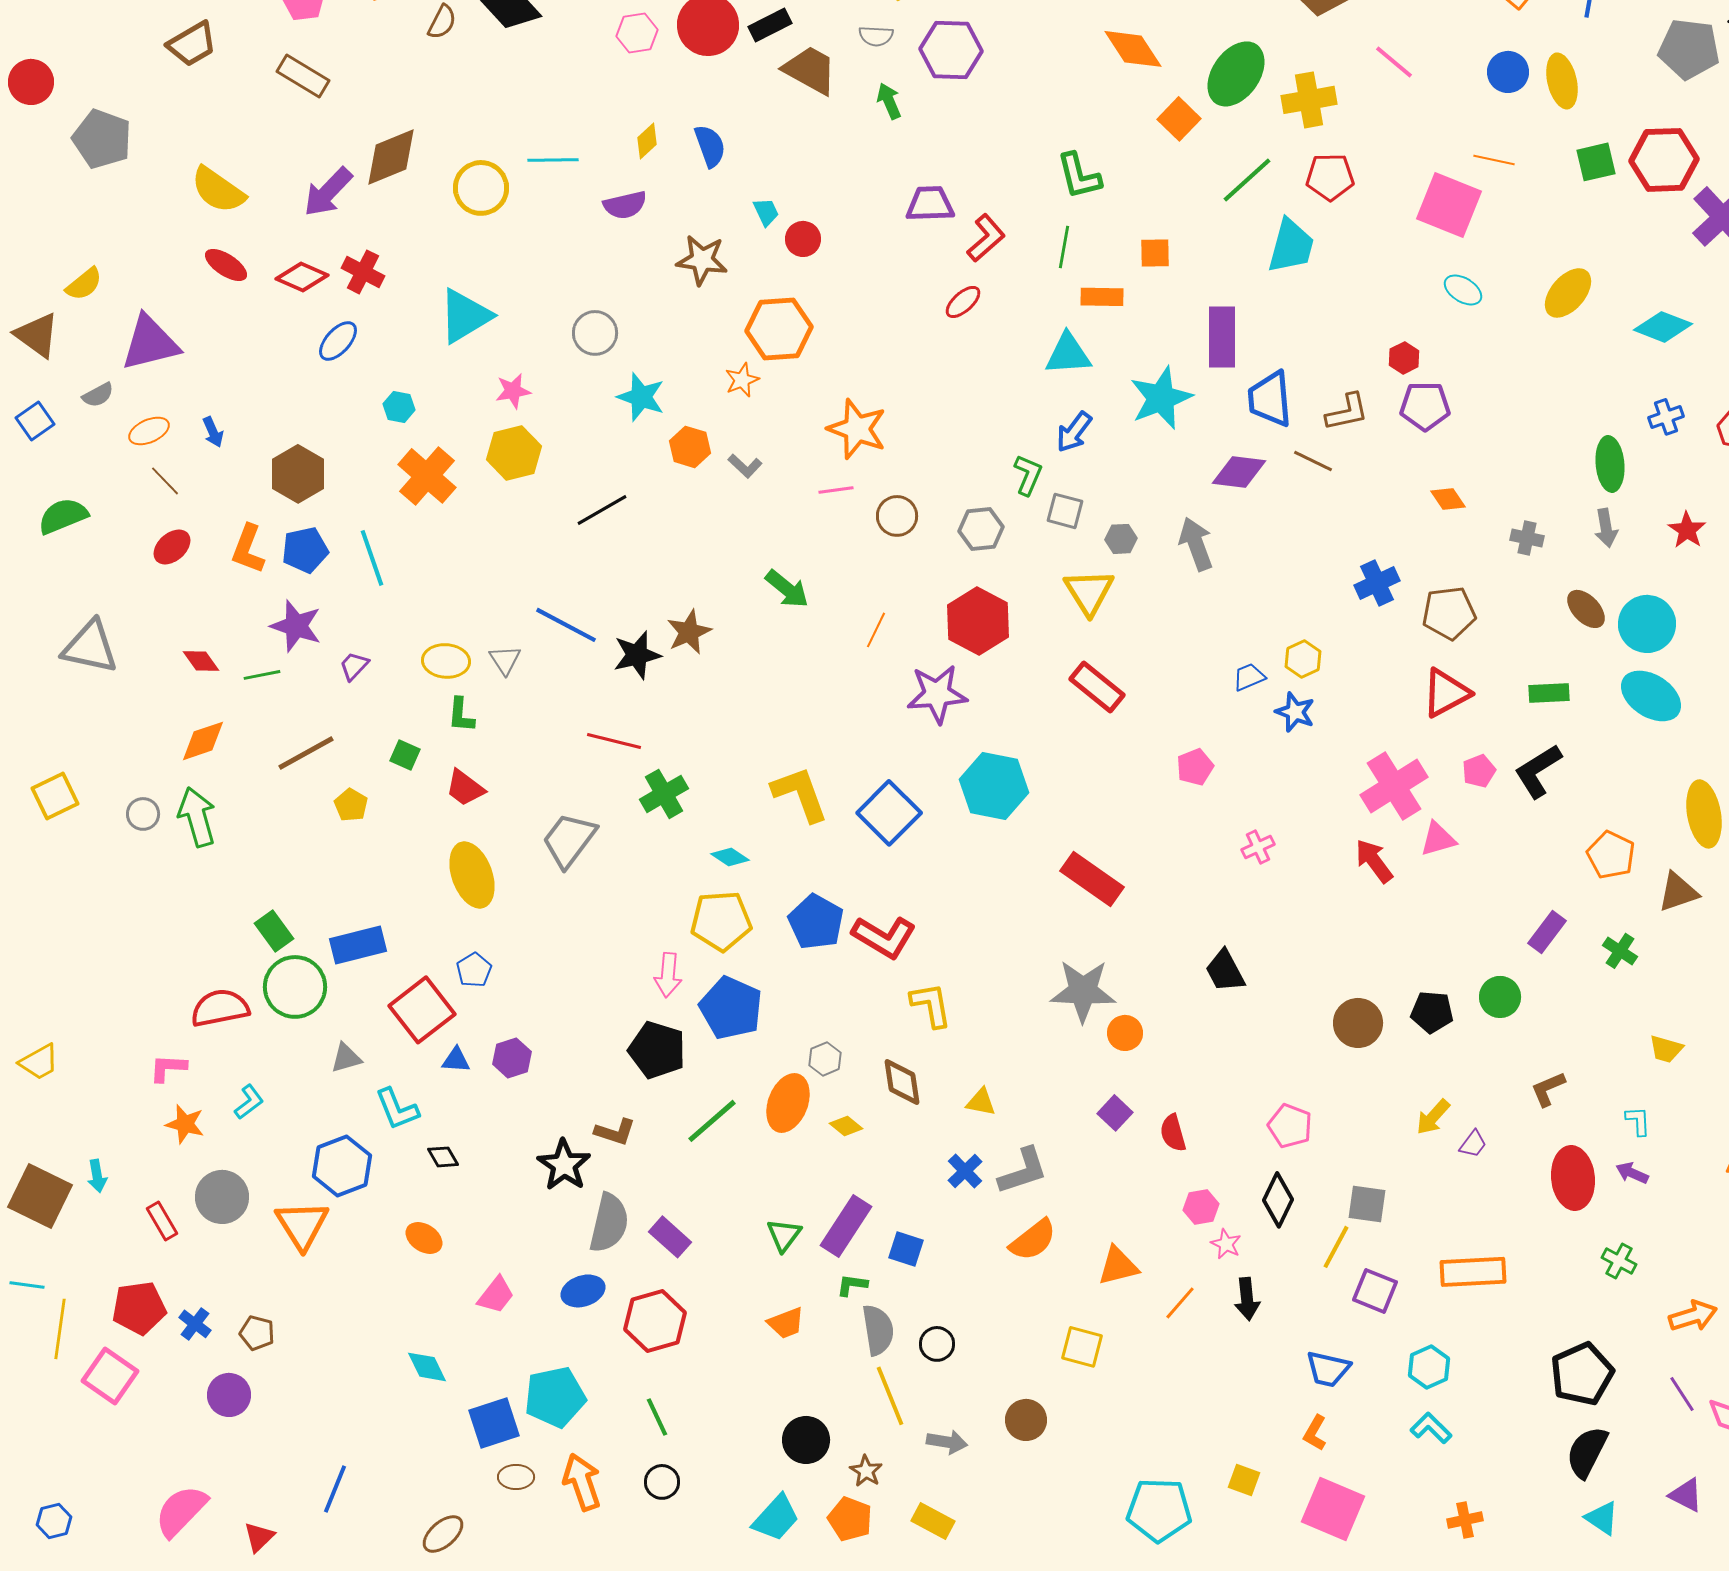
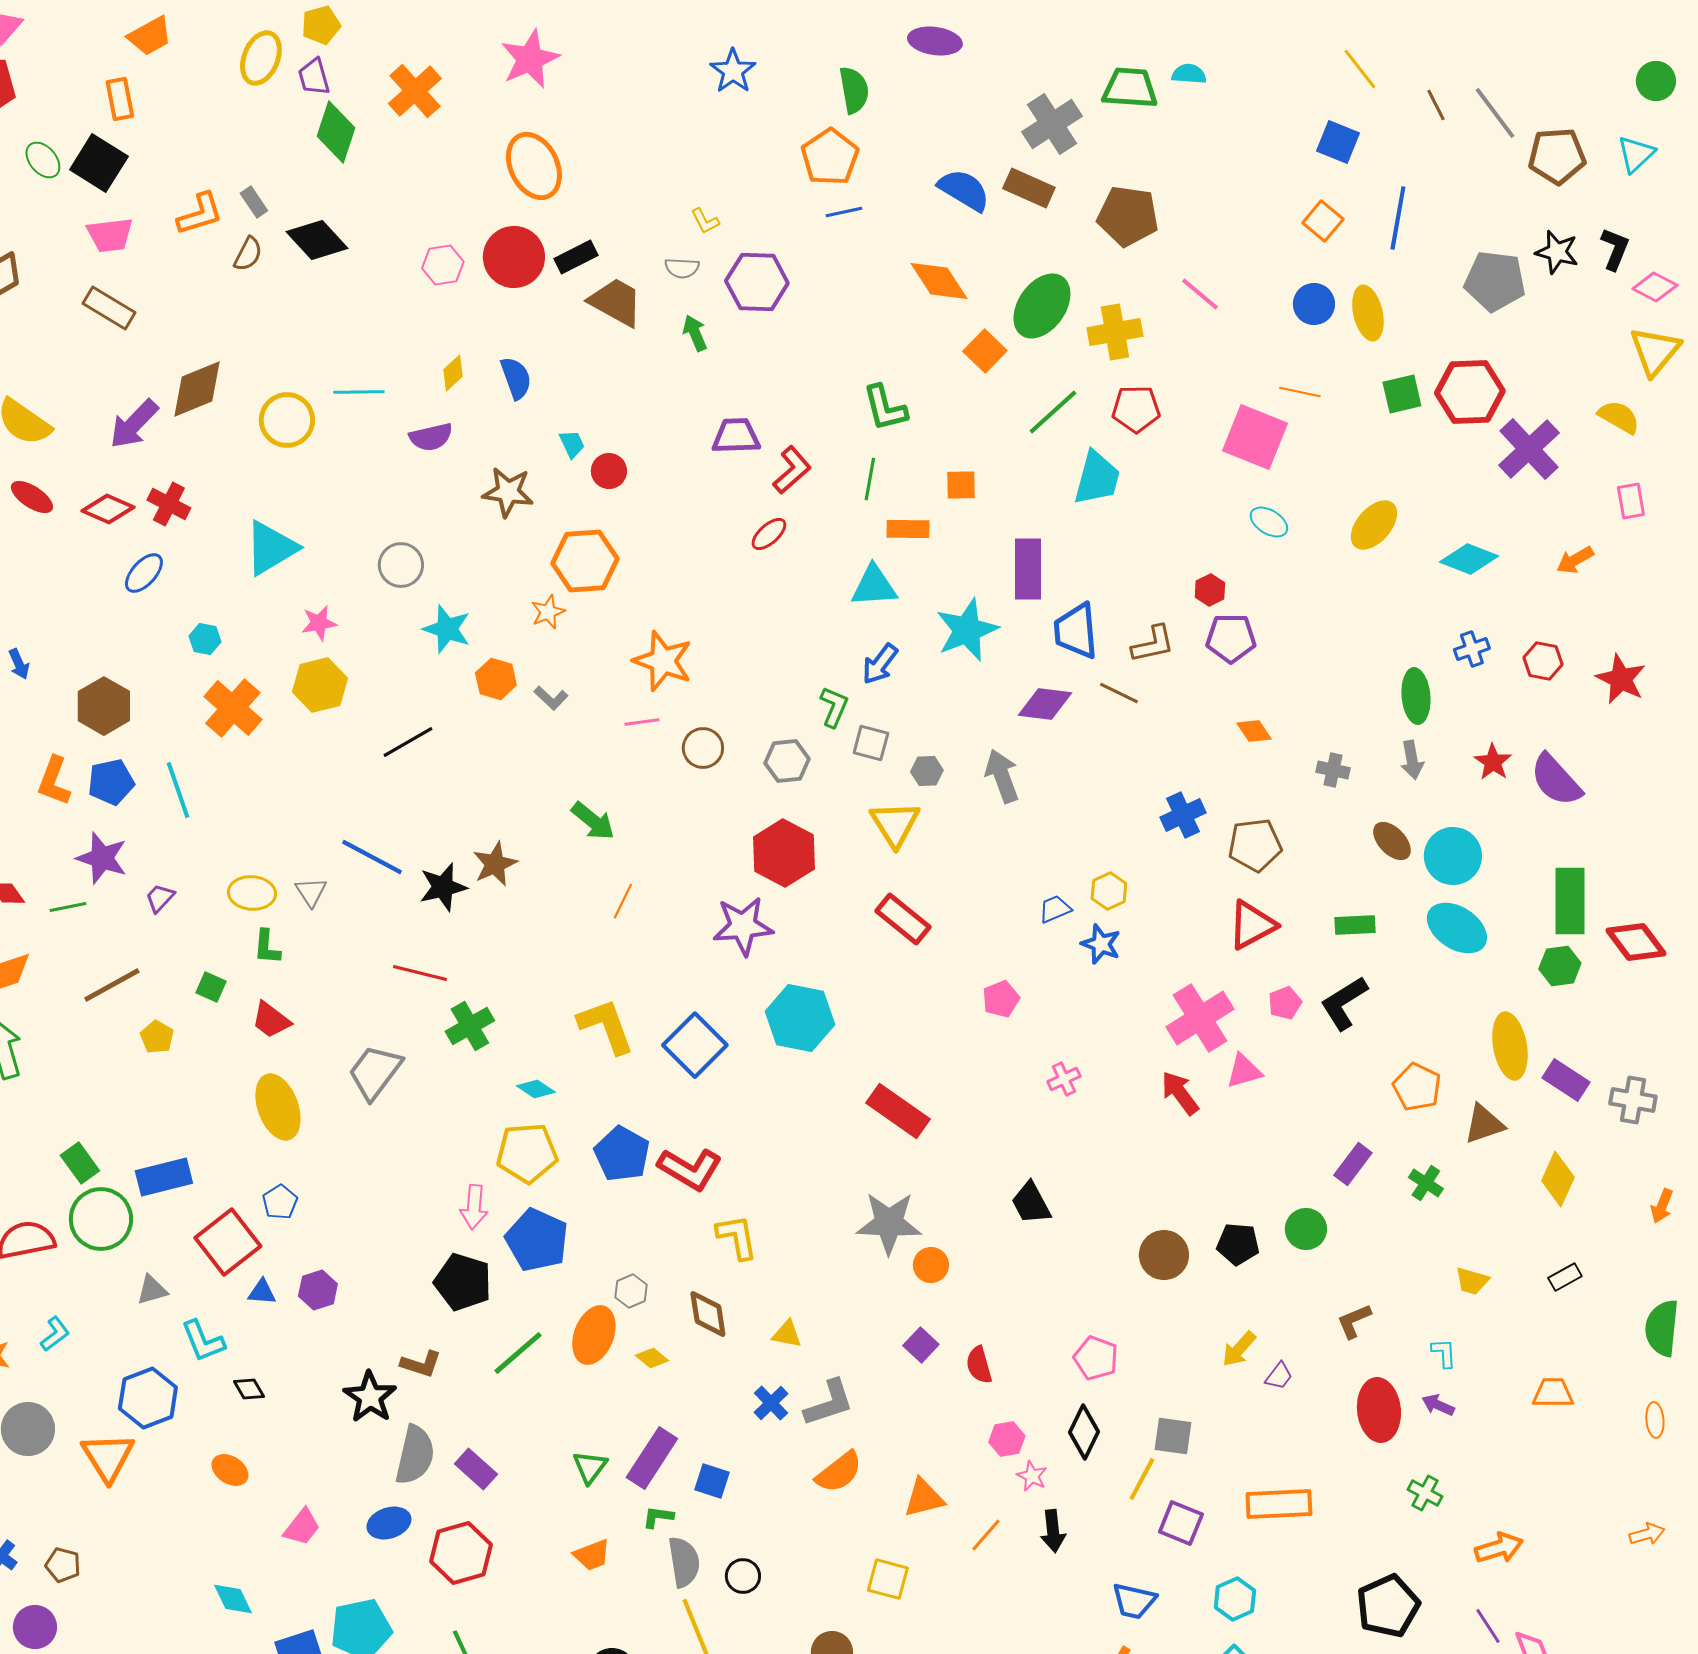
orange line: (876, 630) -> (623, 901), moved

